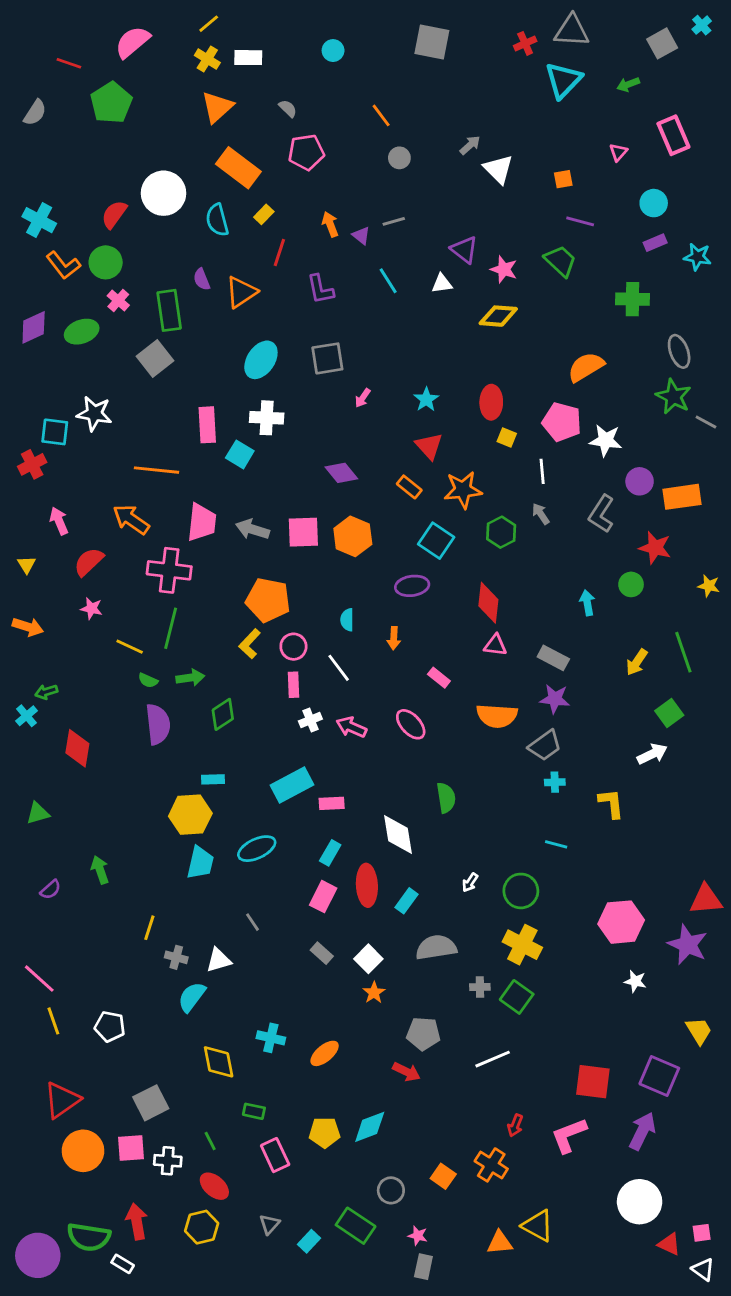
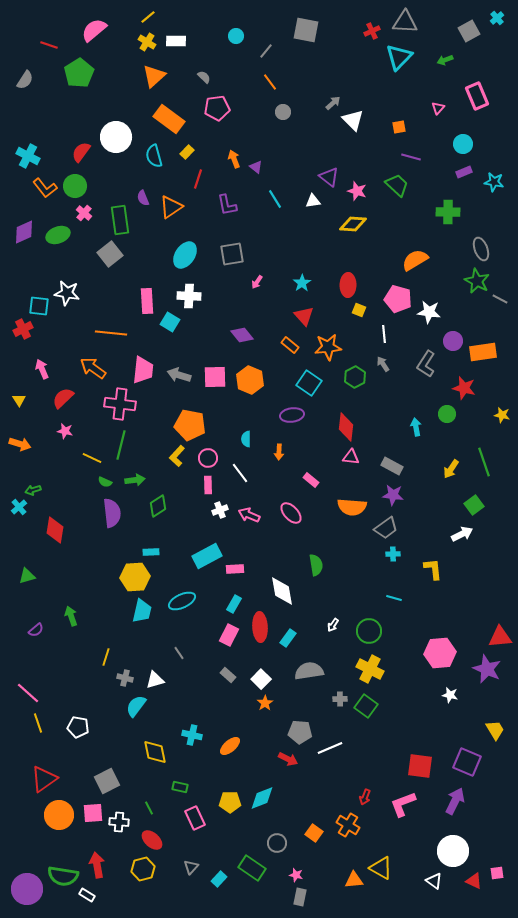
gray line: (394, 221) -> (266, 51), moved, turned -35
white line: (493, 1059) -> (330, 748), moved
white triangle: (703, 1270) -> (434, 881), moved

